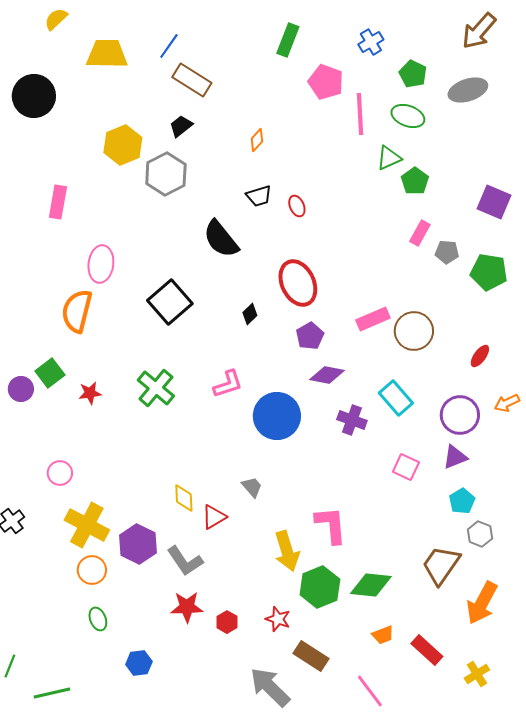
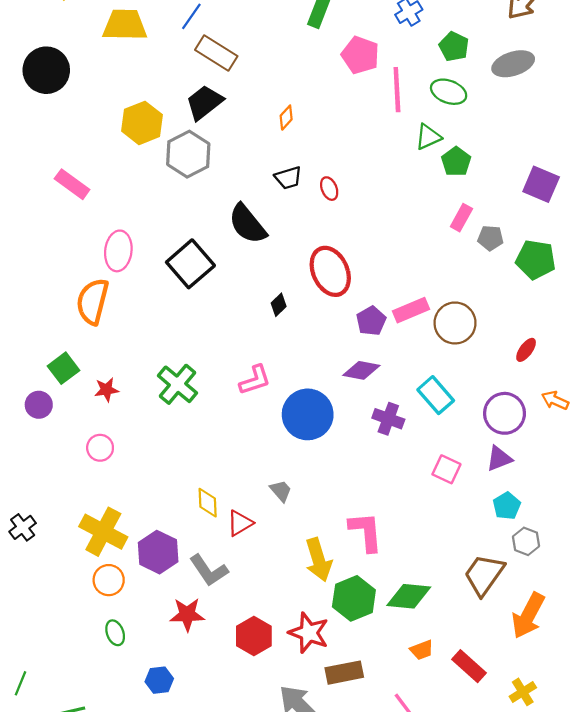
black trapezoid: (181, 126) -> (204, 102), size x1.5
pink rectangle: (58, 202) -> (72, 184), turned -64
black square: (170, 302) -> (190, 264), moved
purple pentagon: (310, 336) -> (371, 321), moved
purple circle: (21, 389) -> (39, 405), moved
orange arrow: (507, 403) -> (555, 400), turned 50
pink circle: (60, 473) -> (100, 448), moved
red star: (187, 607) -> (187, 615), moved
red star: (278, 619) -> (309, 633), size x1.5
red hexagon: (227, 622) -> (254, 636), size x1.6
brown rectangle: (311, 656) -> (344, 673), turned -44

